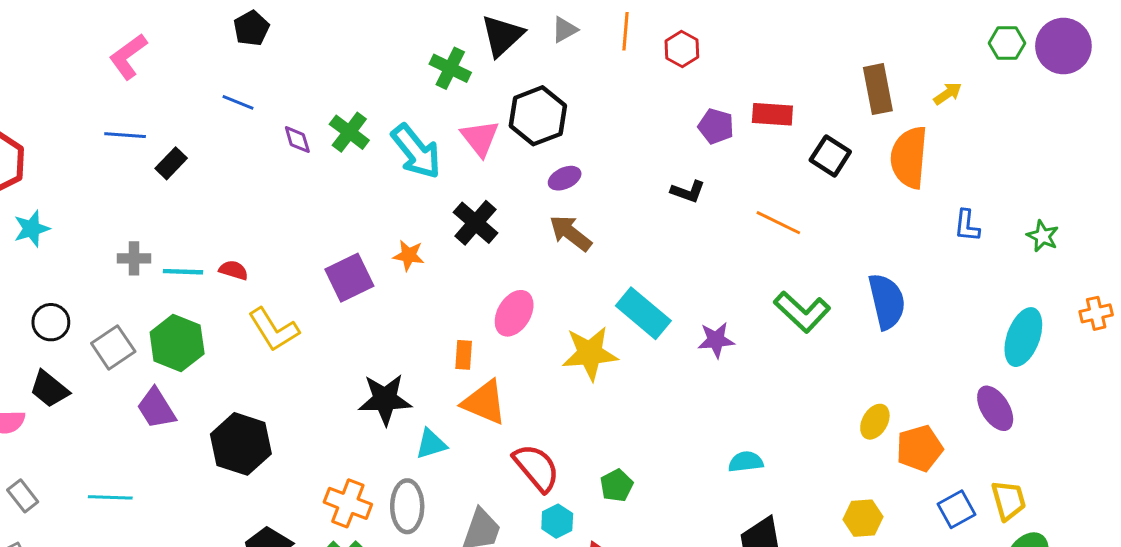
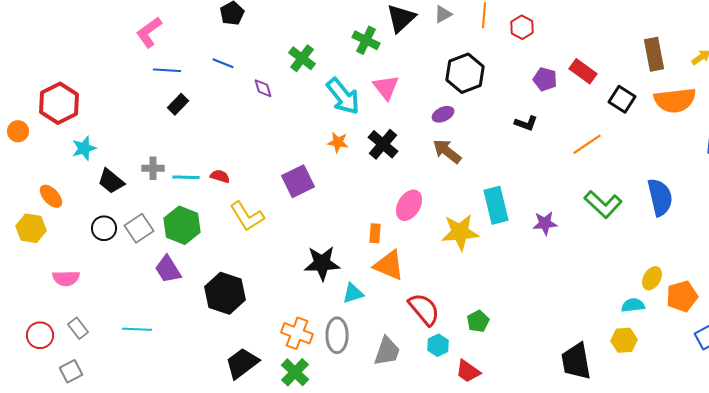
red rectangle: (772, 114) -> (583, 71), turned 32
black hexagon: (538, 116) -> (465, 73), moved
green cross: (349, 132) -> (302, 58), moved
blue line: (125, 135) -> (167, 70), moved
orange semicircle: (909, 157) -> (675, 100), turned -102
orange line: (778, 223) -> (587, 144), turned -60
orange star: (409, 255) -> (338, 142), moved
cyan rectangle: (643, 313) -> (496, 205), turned 36
black circle: (51, 322) -> (104, 228), moved
black trapezoid: (49, 389) -> (111, 181), moved
cyan semicircle: (746, 462) -> (633, 305), moved
yellow hexagon: (863, 518) -> (624, 340), moved

